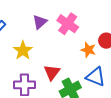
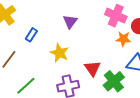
pink cross: (68, 24) -> (116, 16), moved

